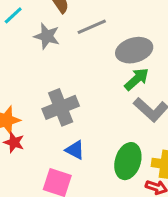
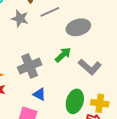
green arrow: (137, 79) -> (63, 55), moved

